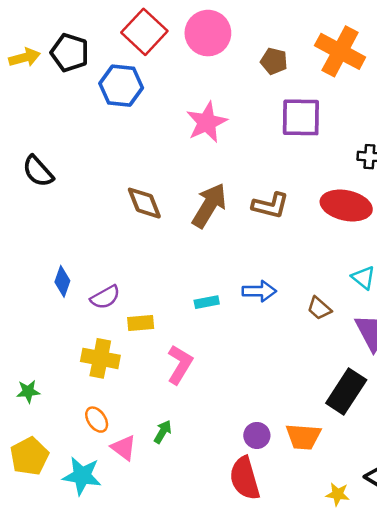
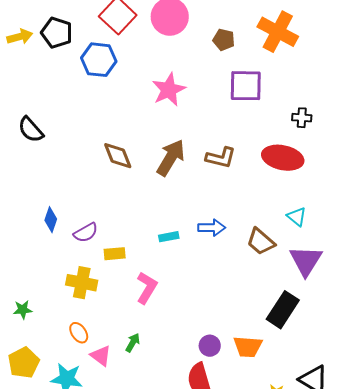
brown trapezoid: (319, 308) -> (261, 242), size x1.4

